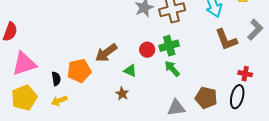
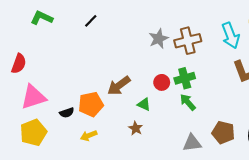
black semicircle: (56, 79) -> (67, 113), turned 80
yellow arrow: (59, 101) -> (89, 136), moved

